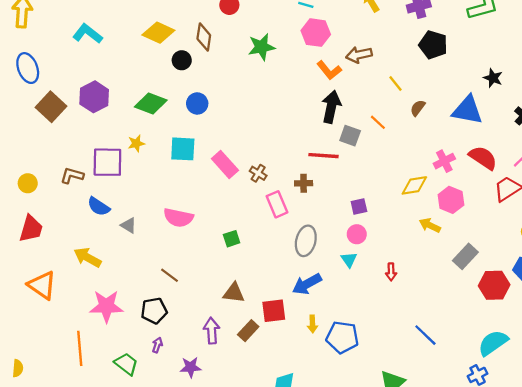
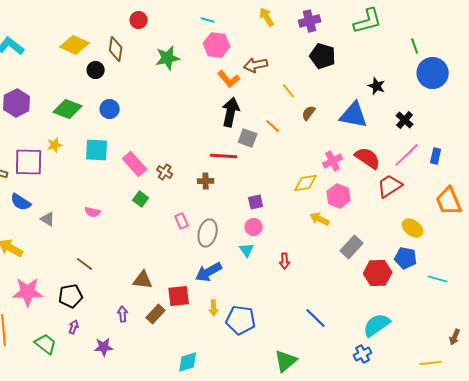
pink rectangle: (277, 204) -> (182, 221), moved, size x0.7
pink semicircle: (178, 218) -> (93, 212), size x0.6
green square: (232, 239) -> (141, 199), moved, turned -35
purple arrow: (212, 331) -> (123, 314), size x0.7

